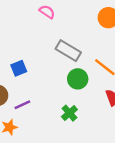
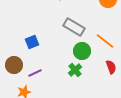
green cross: (69, 113) -> (75, 70), moved

